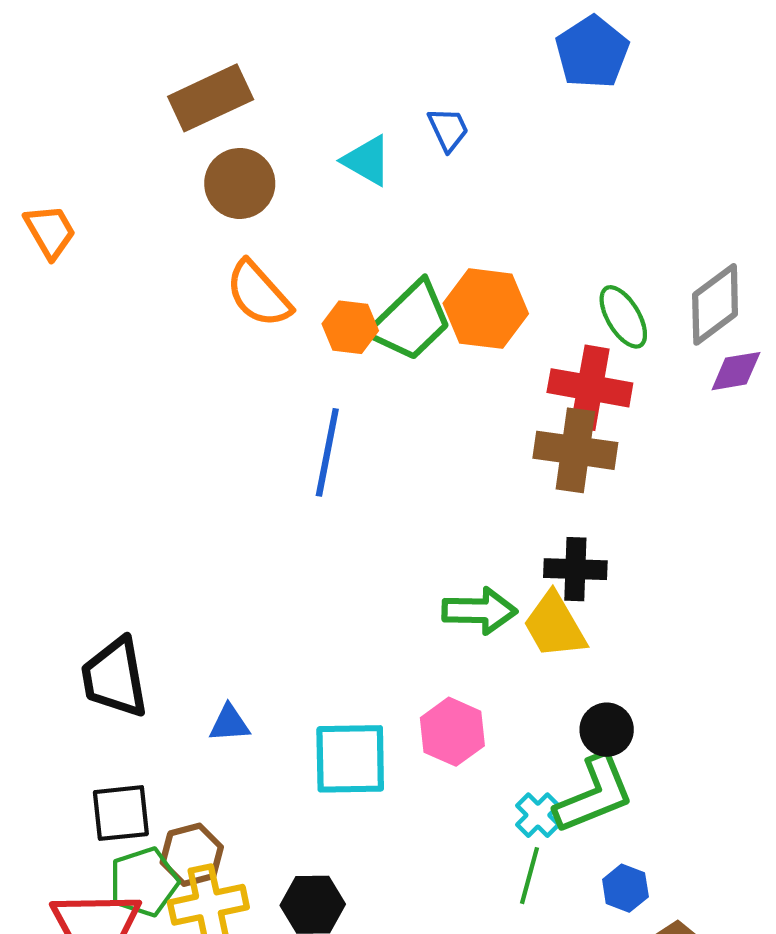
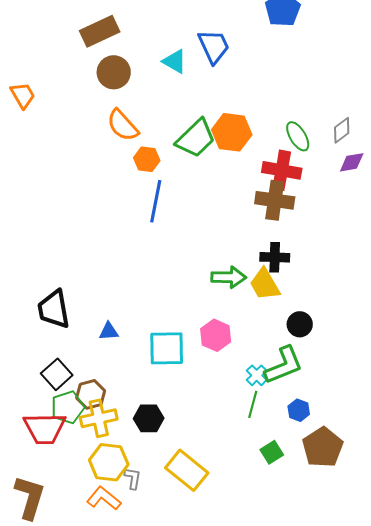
blue trapezoid: (448, 129) -> (214, 46), size x1.6
gray diamond: (715, 304) -> (342, 130), size x0.7
orange hexagon: (350, 327) -> (147, 159), moved
black circle: (607, 730) -> (300, 324), moved
black square: (121, 813) -> (57, 374), turned -36

